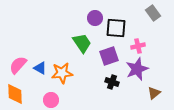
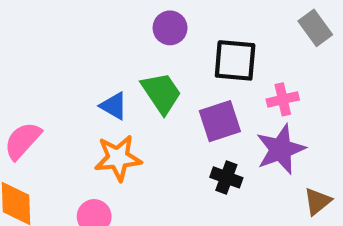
purple circle: (95, 18) -> (170, 28), moved
blue triangle: (40, 68) -> (114, 106), moved

